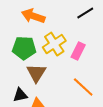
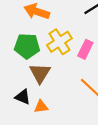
black triangle: (20, 95) -> (23, 97), turned 35

